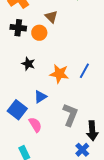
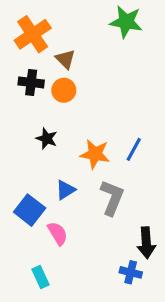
brown triangle: (51, 17) -> (65, 59), moved
gray L-shape: (70, 115) -> (112, 198), moved
blue cross: (82, 150) -> (131, 272), turned -32

